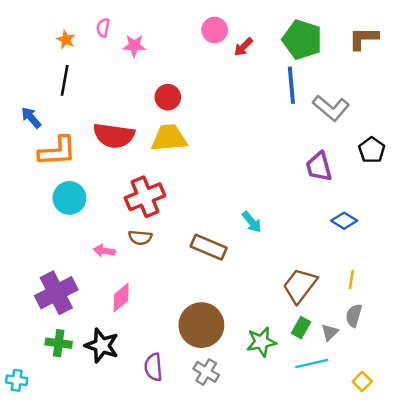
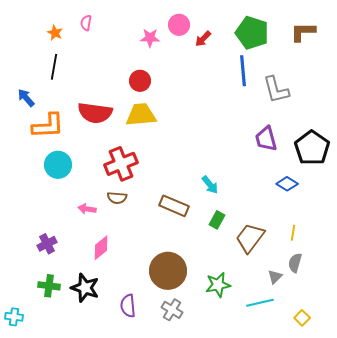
pink star: (134, 46) -> (150, 38), moved
gray L-shape: (331, 108) -> (276, 90), turned 36
black pentagon: (372, 150) -> (312, 148), moved, size x1.6
purple cross: (56, 293) -> (47, 244), size x0.6
green rectangle: (301, 328) -> (217, 220), moved

